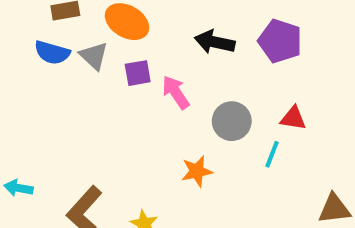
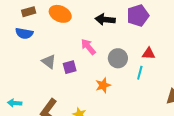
purple pentagon: (280, 41) -> (138, 16), turned -30
gray triangle: (94, 56) -> (49, 62), moved
purple square: (138, 73) -> (70, 67), moved

